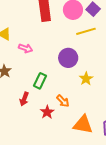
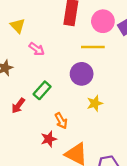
yellow line: (86, 31) -> (93, 47), moved
red star: (47, 112) -> (49, 139), moved

